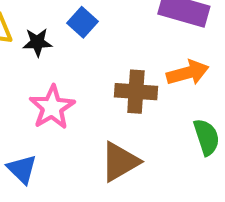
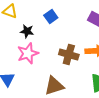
black star: (37, 42) -> (27, 31), moved

